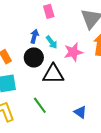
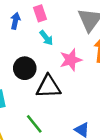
blue arrow: (34, 36) -> (15, 21), moved
cyan arrow: (52, 42) -> (46, 38), moved

